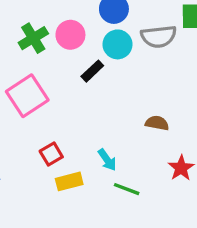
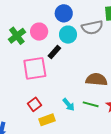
pink square: (27, 96) -> (35, 68), moved, turned 30
brown semicircle: (157, 123) -> (96, 80), size x1.5
green line: (127, 189) -> (91, 104), moved

